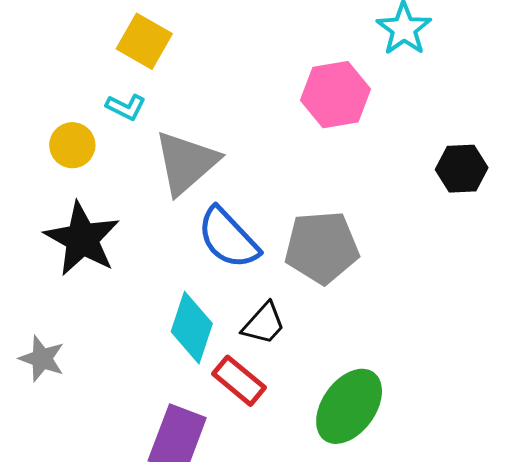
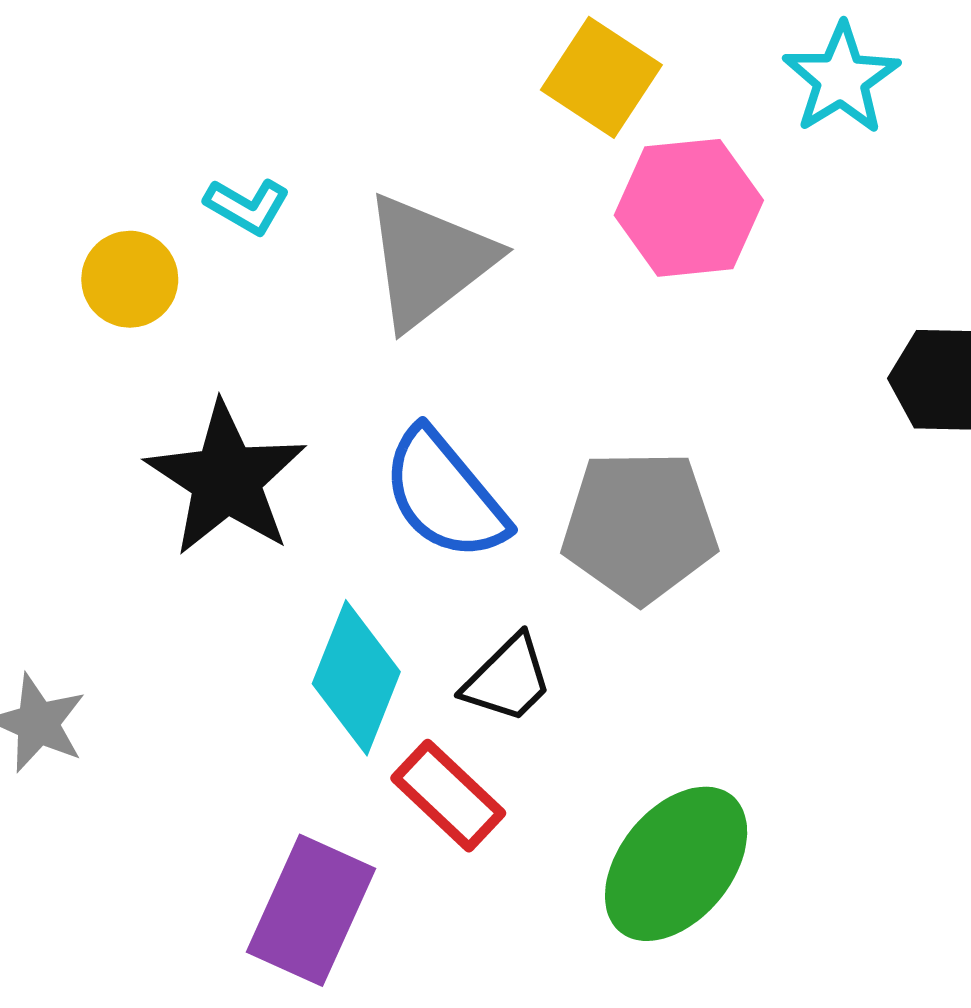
yellow square: (144, 41) -> (601, 77), moved
gray triangle: (186, 163) -> (429, 261), moved
black star: (82, 239) -> (226, 479), moved

